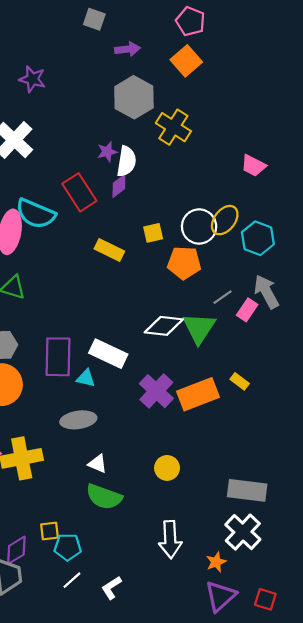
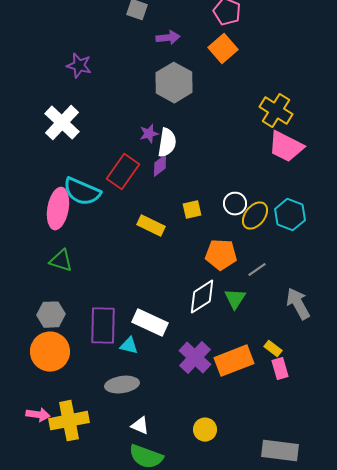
yellow cross: (173, 127) -> (276, 111), moved
pink trapezoid: (254, 166) -> (286, 147), size x1.5
red rectangle: (79, 192) -> (123, 172), turned 68
yellow ellipse: (225, 220) -> (255, 216), moved
white circle: (199, 226) -> (235, 204), size x0.7
orange pentagon: (184, 263) -> (221, 255), moved
gray arrow: (266, 292) -> (298, 304), moved
pink rectangle: (247, 310) -> (280, 369), moved, turned -50
white diamond: (164, 326) -> (202, 297), turned -39
green triangle: (199, 328) -> (235, 299), size x0.7

